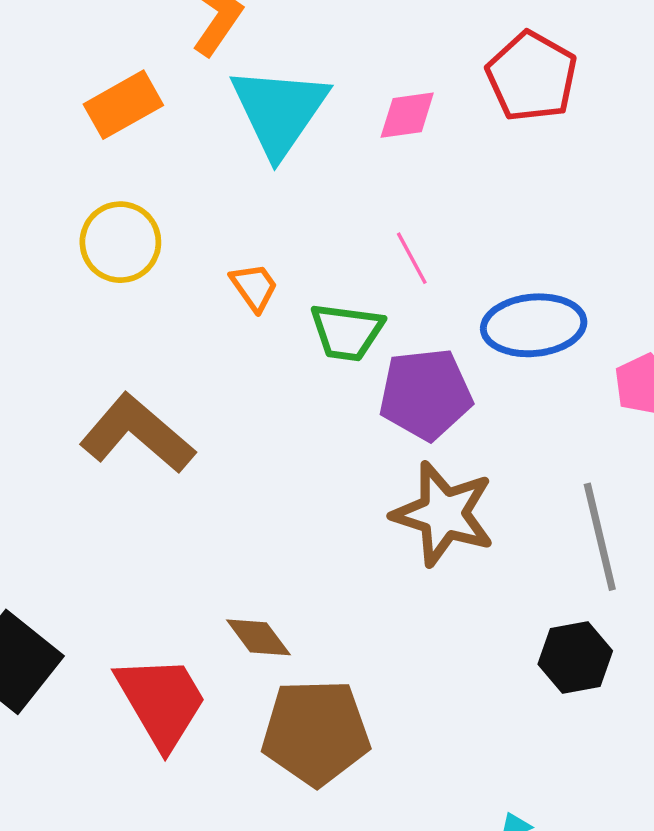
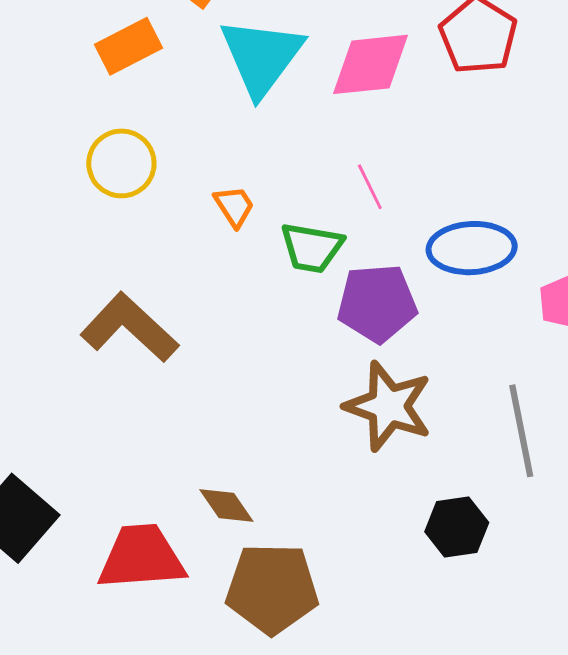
pink diamond: (407, 115) -> (371, 64), size x1.6
black hexagon: (575, 658) -> (457, 527), moved
red trapezoid: (161, 702) -> (141, 557), turned -66

